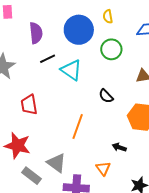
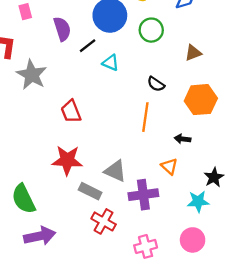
black line: (48, 59) -> (88, 46), moved
cyan triangle: (71, 70) -> (111, 63), size x0.7
orange line: (78, 126) -> (145, 117), moved

